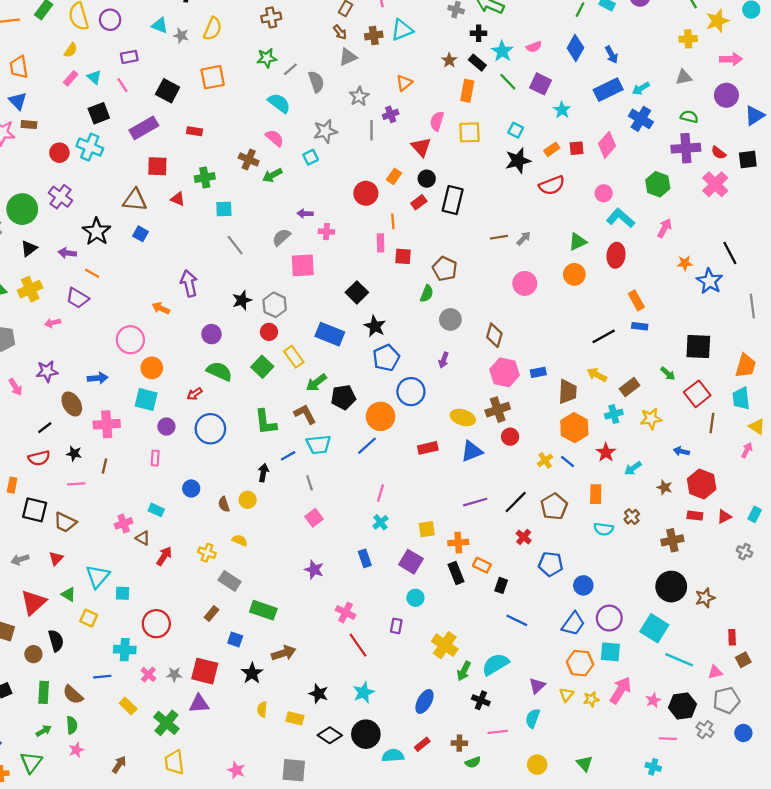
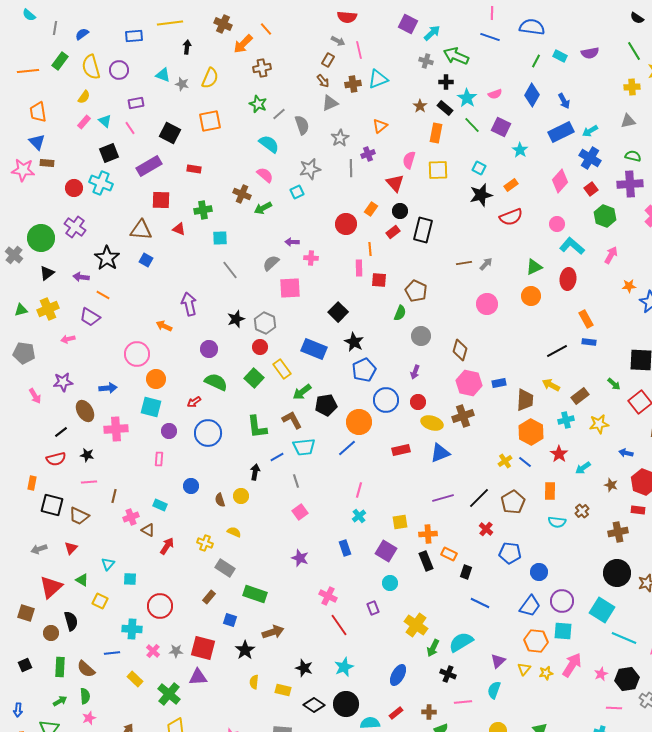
green star: (267, 58) -> (258, 104), turned 30
red square: (577, 148) -> (591, 189), moved, turned -32
red circle: (510, 437) -> (418, 402), moved
brown line: (104, 466) -> (114, 496), moved
cyan triangle: (98, 576) -> (108, 564), size x0.6
purple rectangle: (396, 626) -> (373, 608), turned -32

